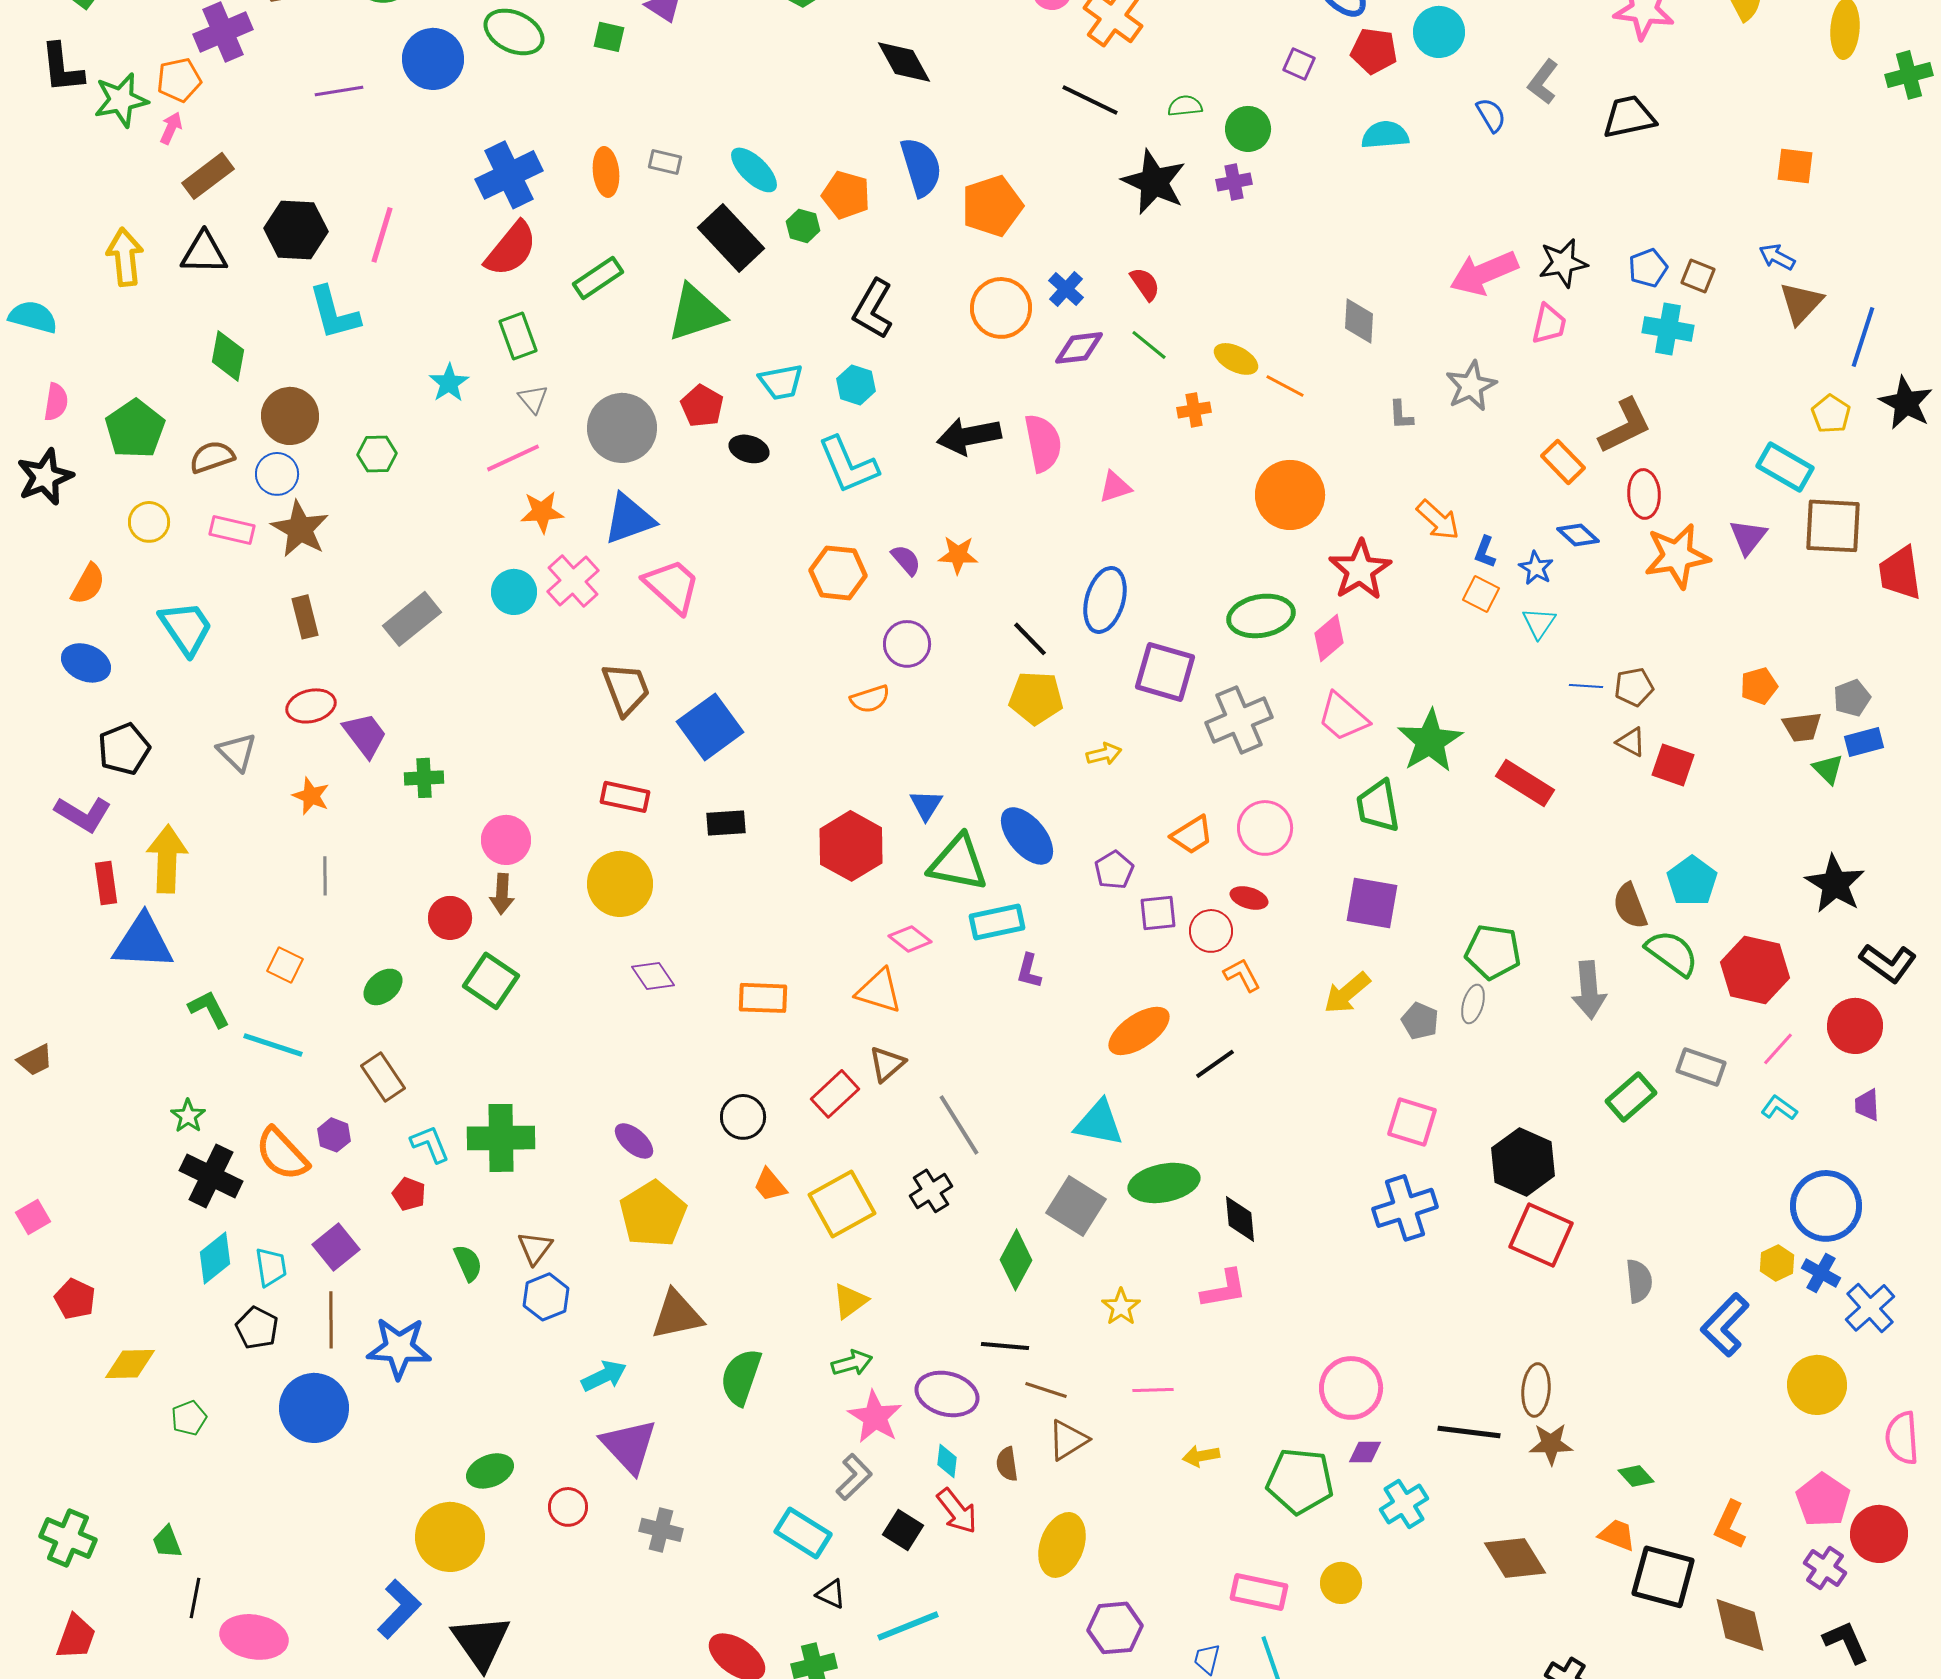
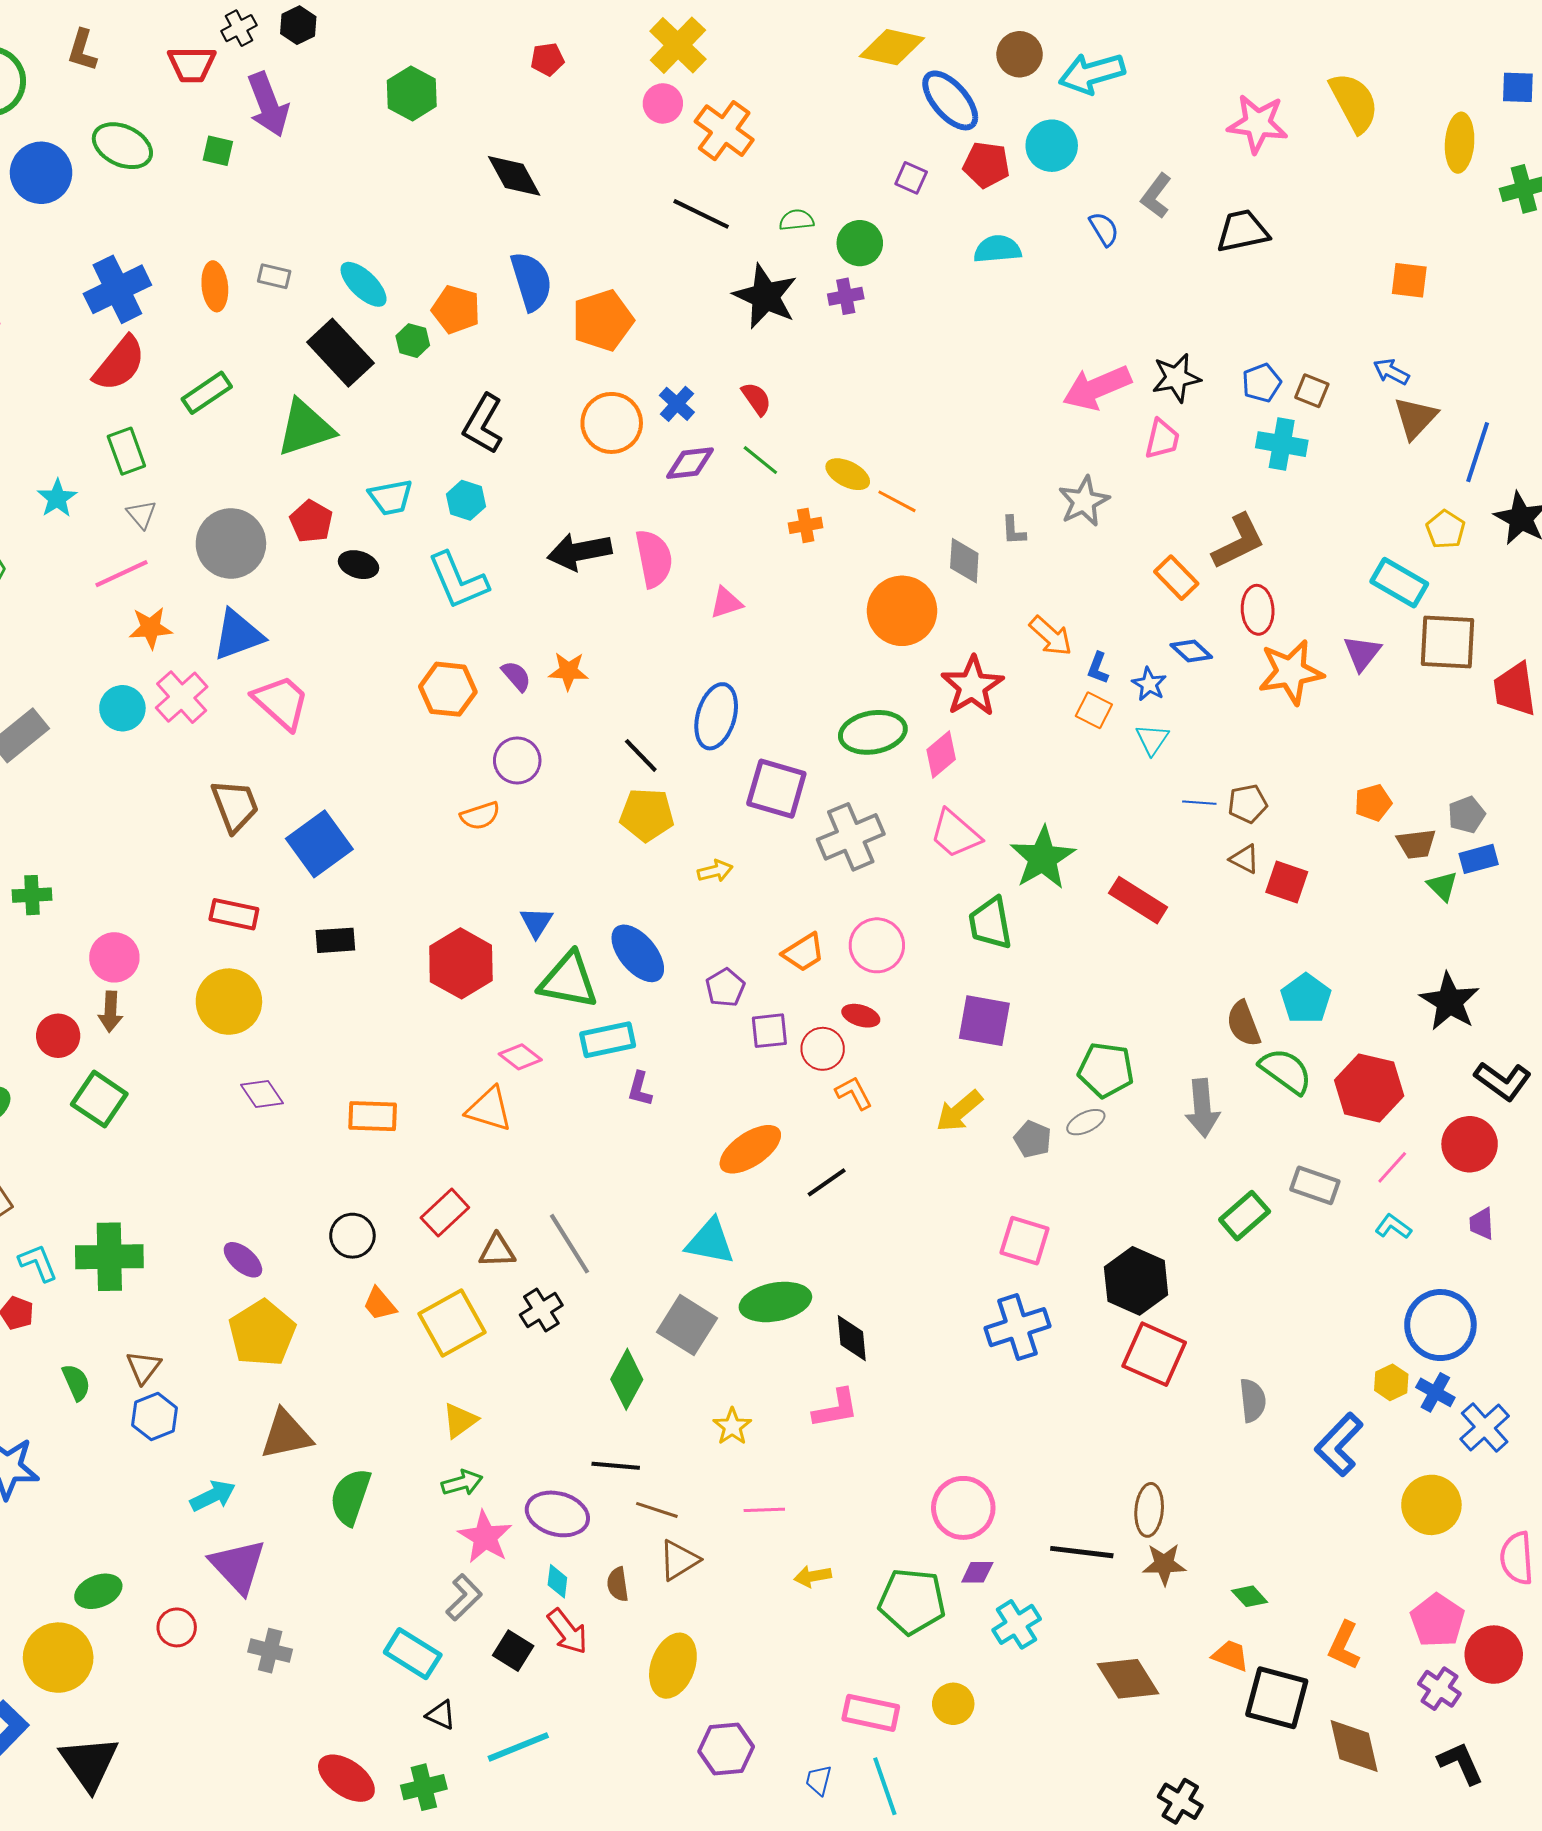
gray diamond: (1359, 321) -> (964, 561), moved
gray ellipse: (1473, 1004) -> (1086, 1122), turned 48
brown triangle: (887, 1064) -> (497, 1251), moved, turned 39

